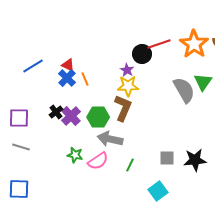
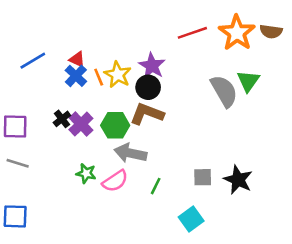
black circle: (142, 54) -> (148, 87), moved
purple star: (127, 70) -> (152, 66), size x1.5
yellow star: (128, 86) -> (118, 75), moved, turned 30
brown L-shape: (123, 108) -> (147, 114), turned -92
black star: (195, 160) -> (238, 180), turned 30

